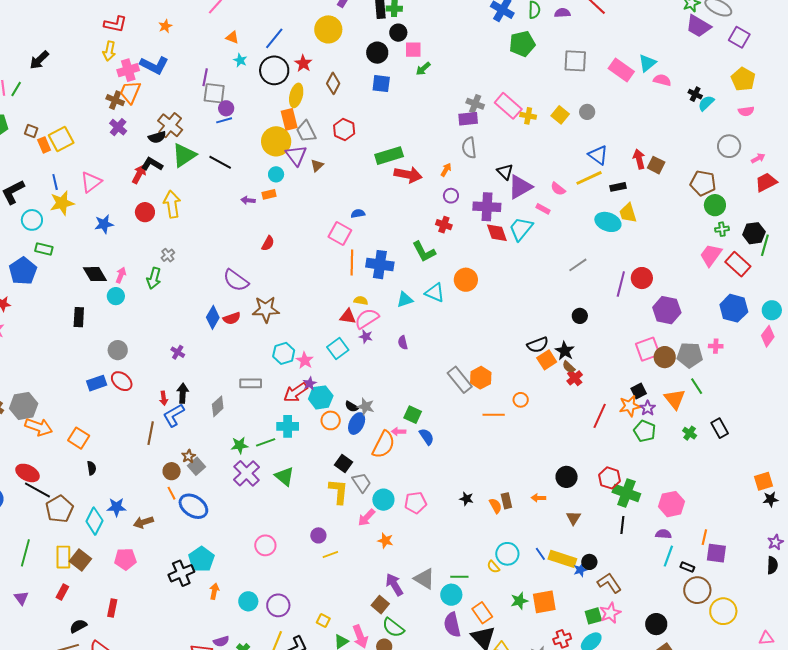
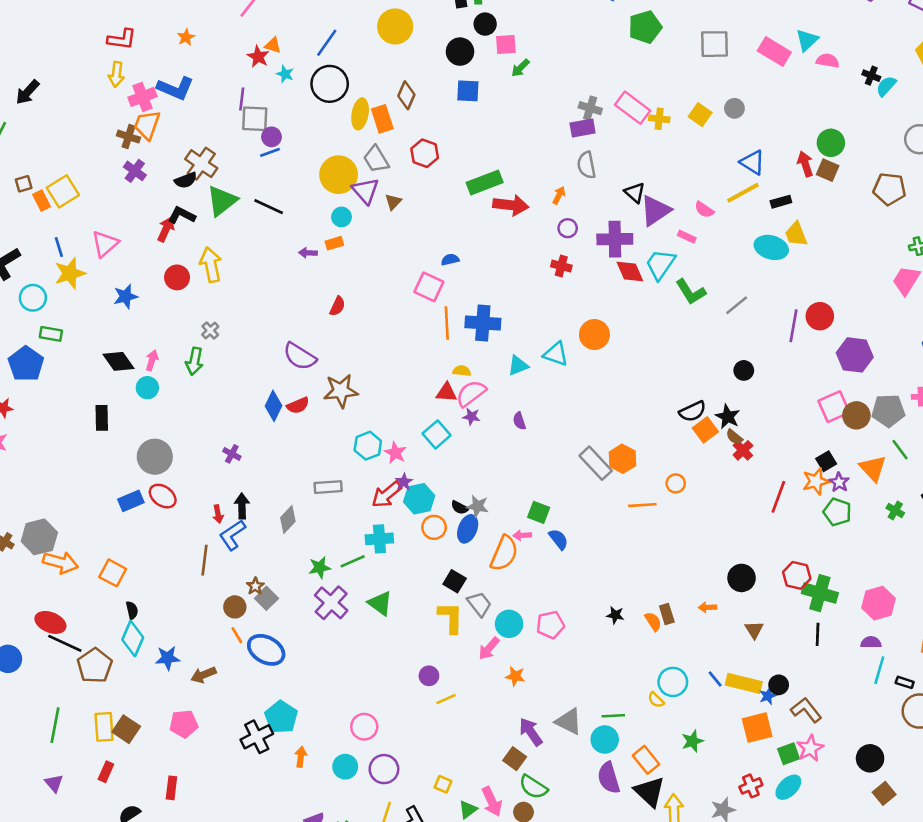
red star: (303, 63) -> (258, 57), moved
orange rectangle: (289, 119) -> (382, 119), moved
brown square: (31, 131) -> (24, 184), turned -32
green circle: (715, 205) -> (831, 143), moved
green L-shape: (424, 252) -> (691, 292), moved
gray circle: (118, 350) -> (155, 457), size x1.4
cyan diamond: (94, 521) -> (133, 639), moved
pink circle: (265, 545) -> (364, 727), moved
orange square: (544, 602) -> (757, 728), moved

